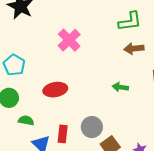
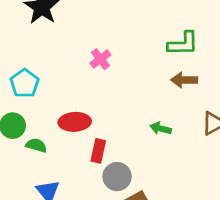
pink cross: (69, 40) -> (100, 59), size x0.7
green semicircle: (26, 120) -> (36, 145), moved
red rectangle: (63, 134) -> (98, 151), moved

